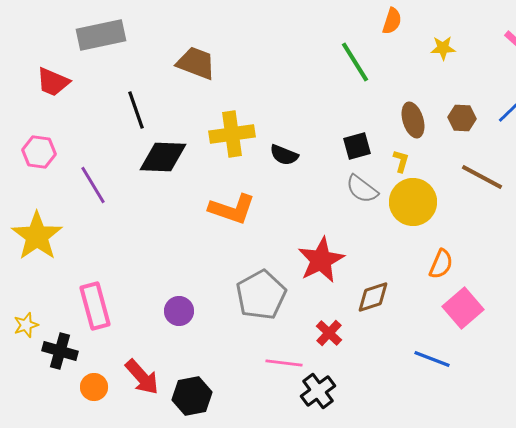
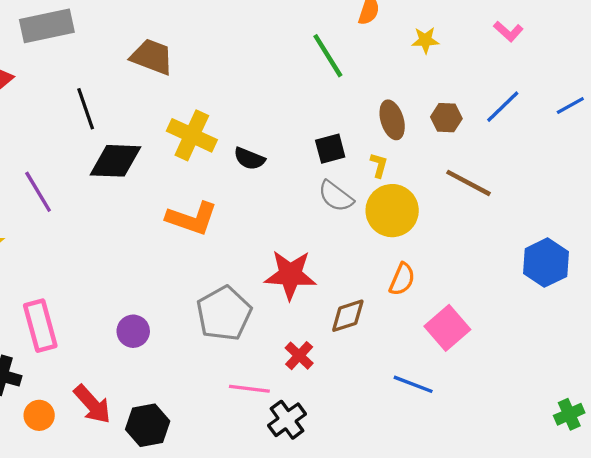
yellow cross: (232, 134) -> (192, 135), turned 33
red star: (321, 260) -> (290, 275), turned 30
orange semicircle: (441, 264) -> (402, 279), moved

